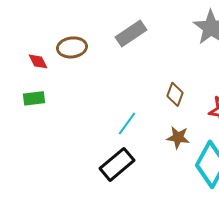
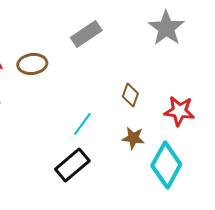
brown ellipse: (72, 47) -> (32, 64), moved

